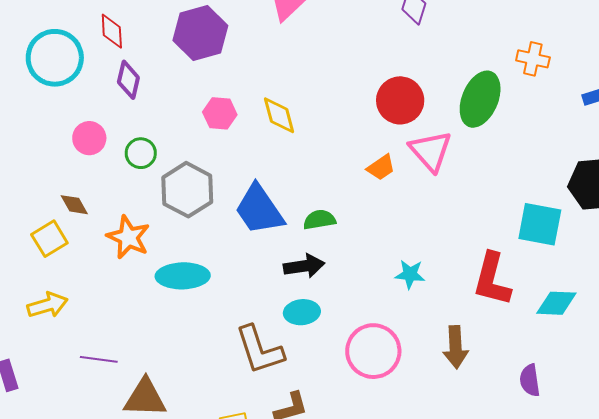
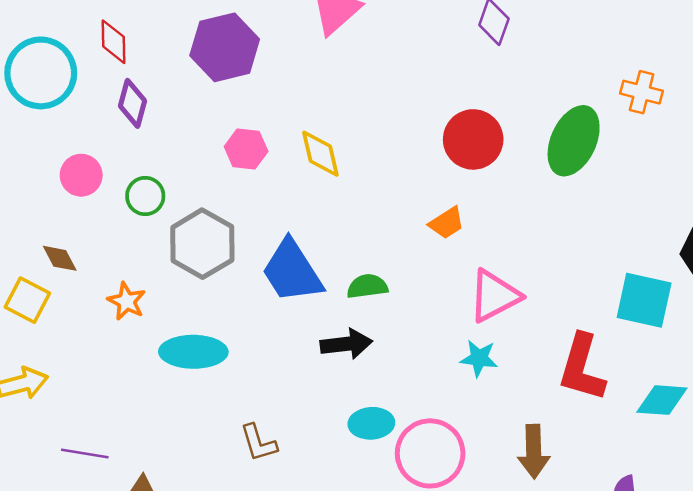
pink triangle: (431, 151) -> (494, 296), moved, turned 42
orange star: (128, 237) -> (127, 301), size x0.7
yellow square: (49, 239) -> (27, 300), turned -33
cyan ellipse: (302, 312) -> (371, 423), moved
brown L-shape: (259, 350) -> (259, 443), moved, size x0.6

